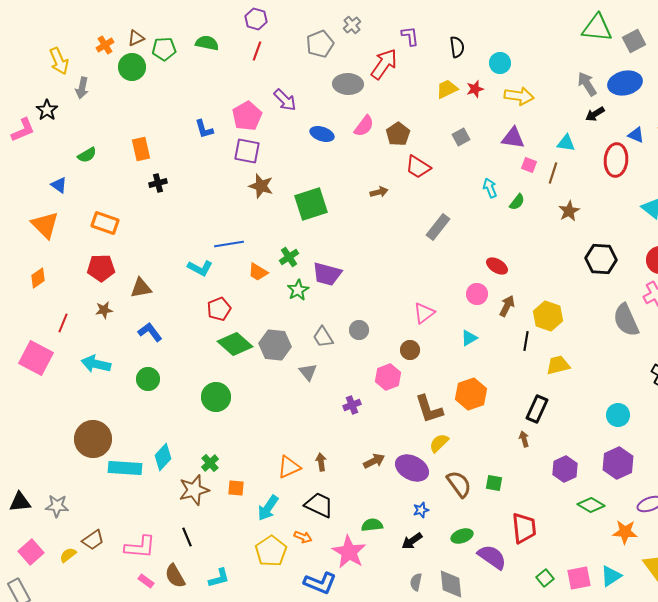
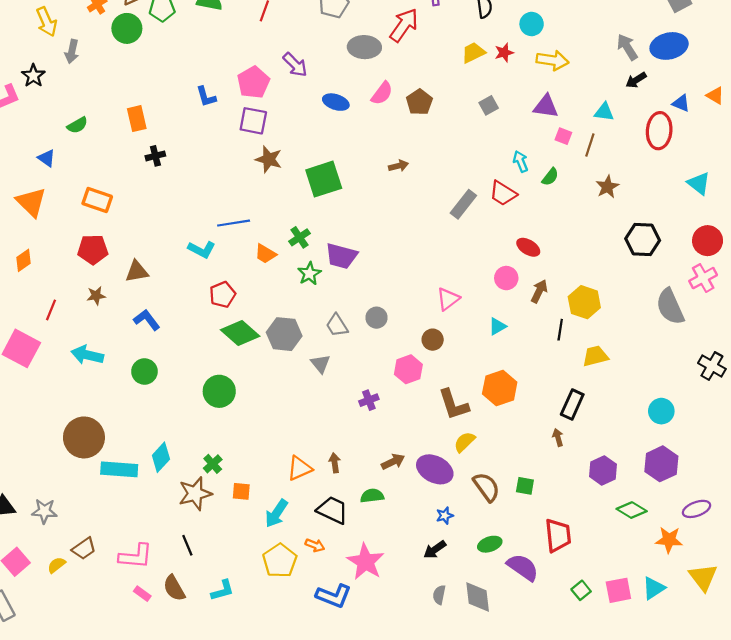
red trapezoid: (418, 167) -> (503, 193), moved
green semicircle: (372, 525) -> (372, 496), moved

